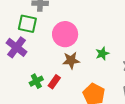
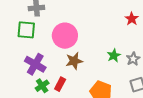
purple cross: (17, 47) -> (35, 64), moved
green star: (102, 54) -> (114, 55), moved

